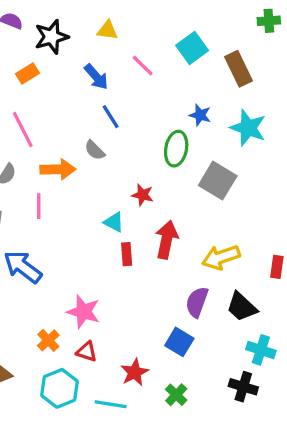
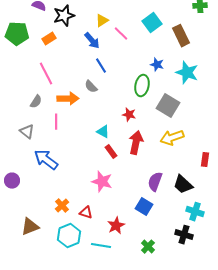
yellow triangle: (107, 30) -> (102, 21), moved, turned -40
red star: (143, 195) -> (129, 115), moved
red rectangle: (127, 254) -> (111, 152), turned -32
yellow arrow: (221, 257) -> (172, 138), moved
pink star: (83, 312) -> (102, 182), moved
green cross: (176, 395) -> (148, 247), moved

